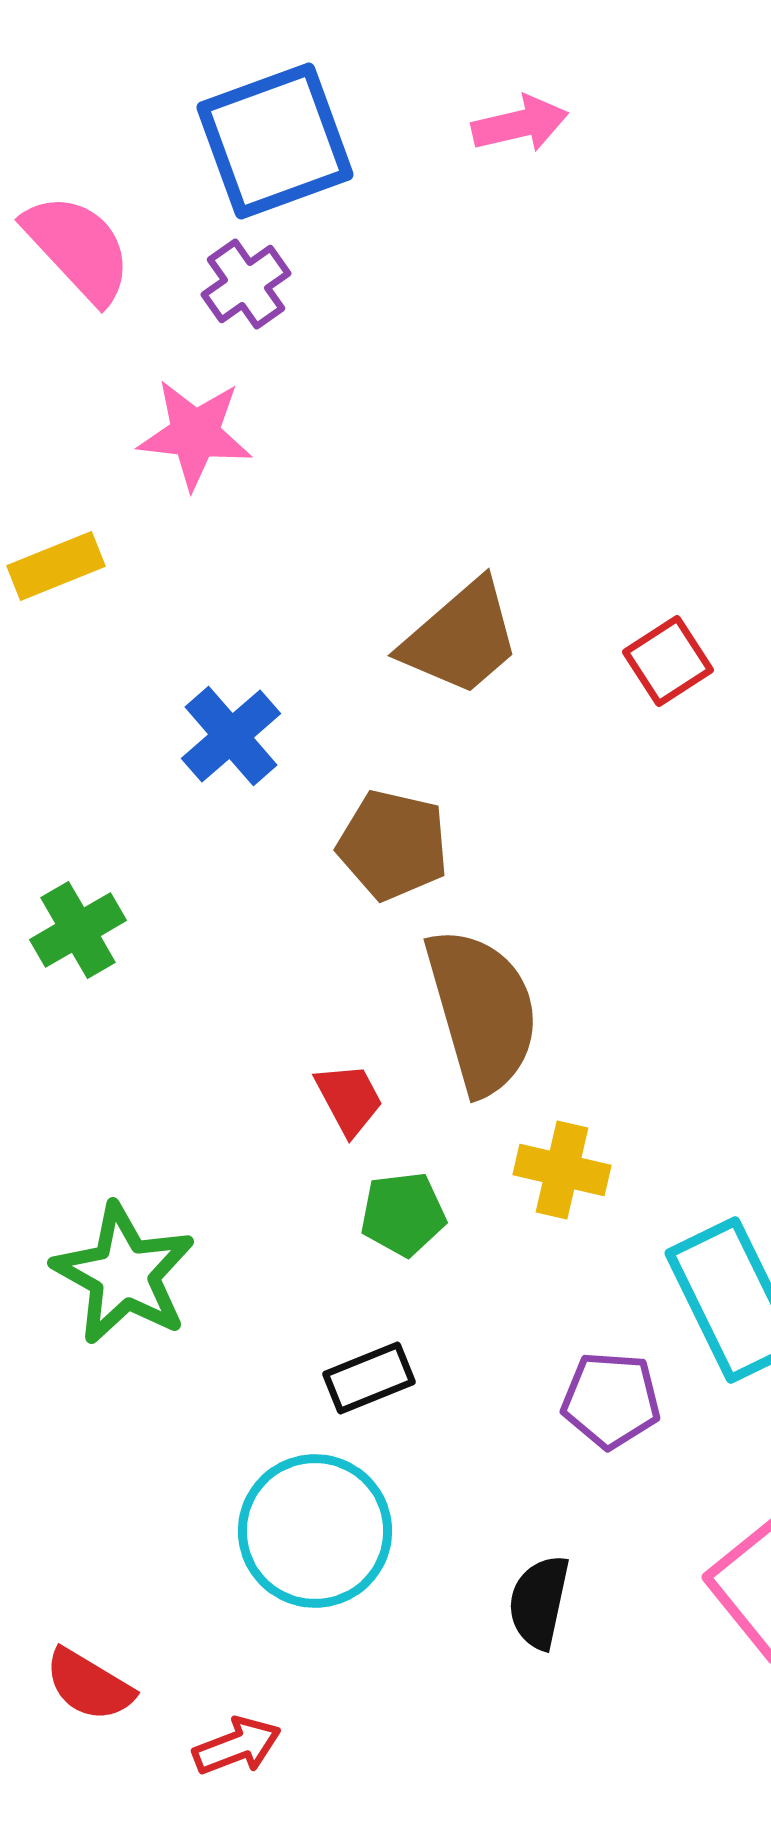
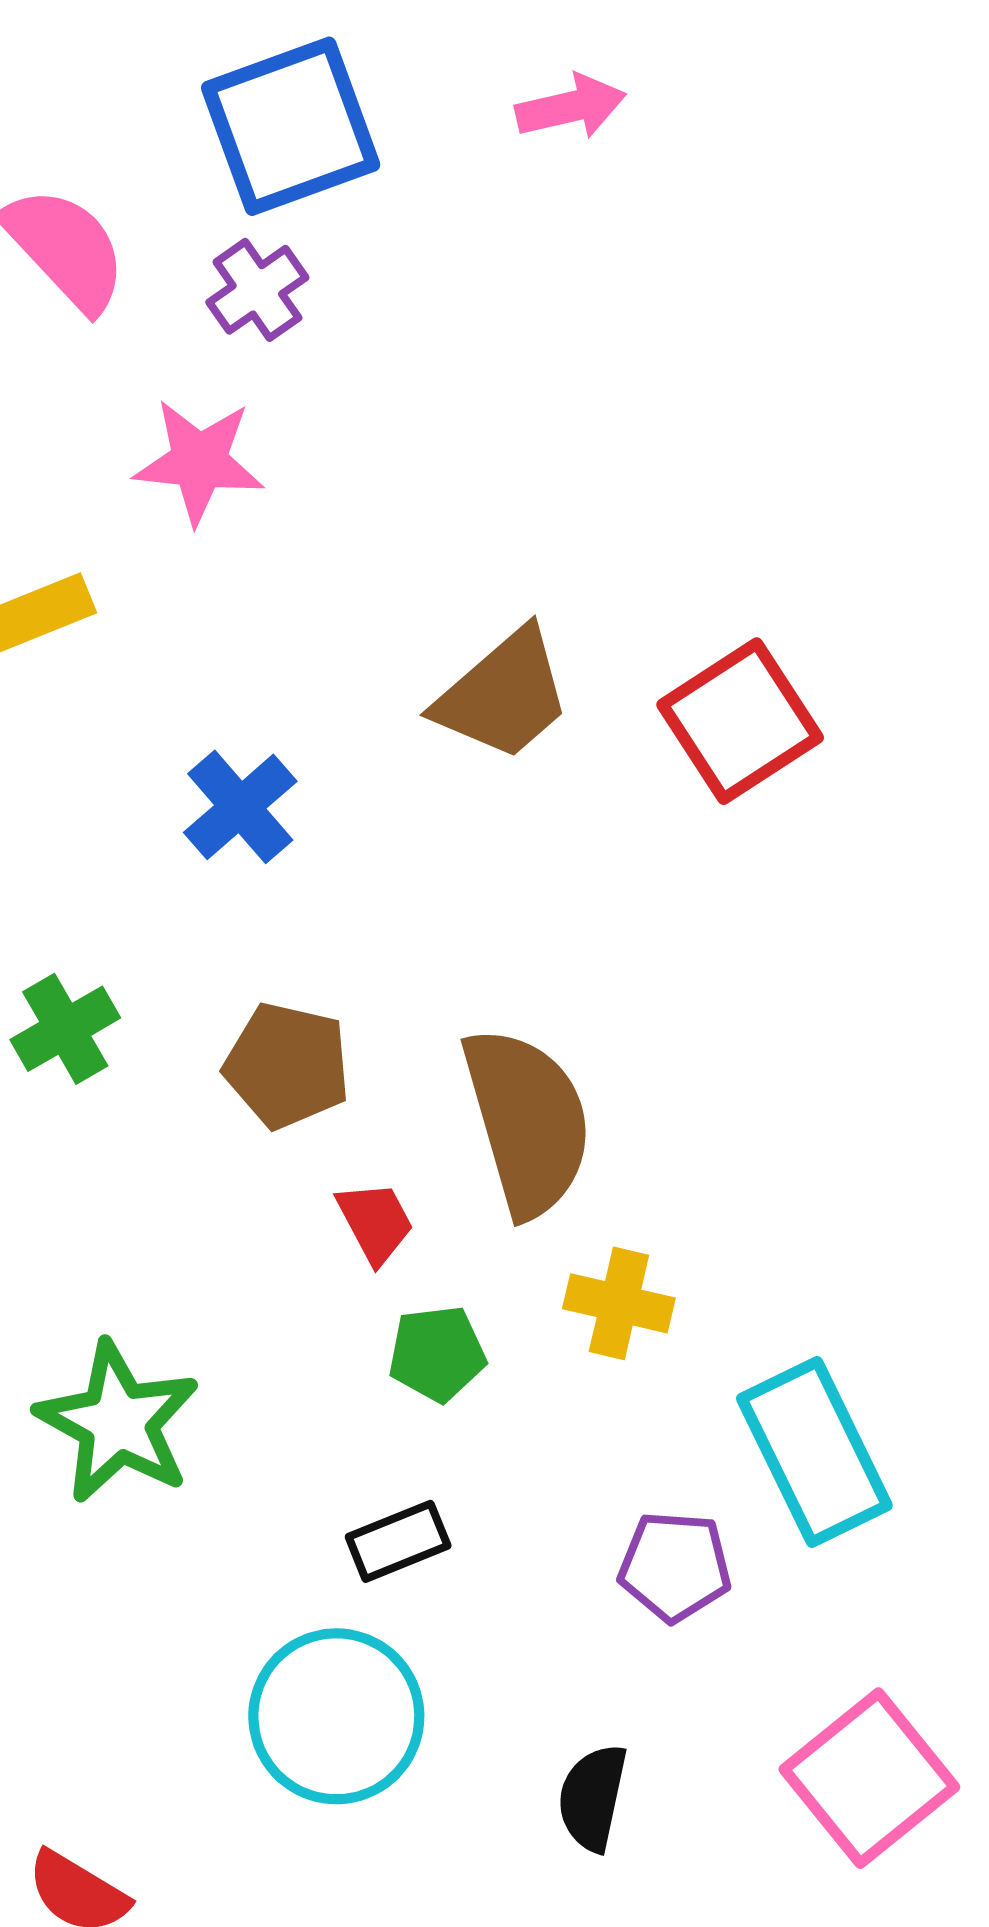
red square: (668, 661) -> (740, 721), size x1.6
brown pentagon: (393, 845) -> (287, 1065), moved

